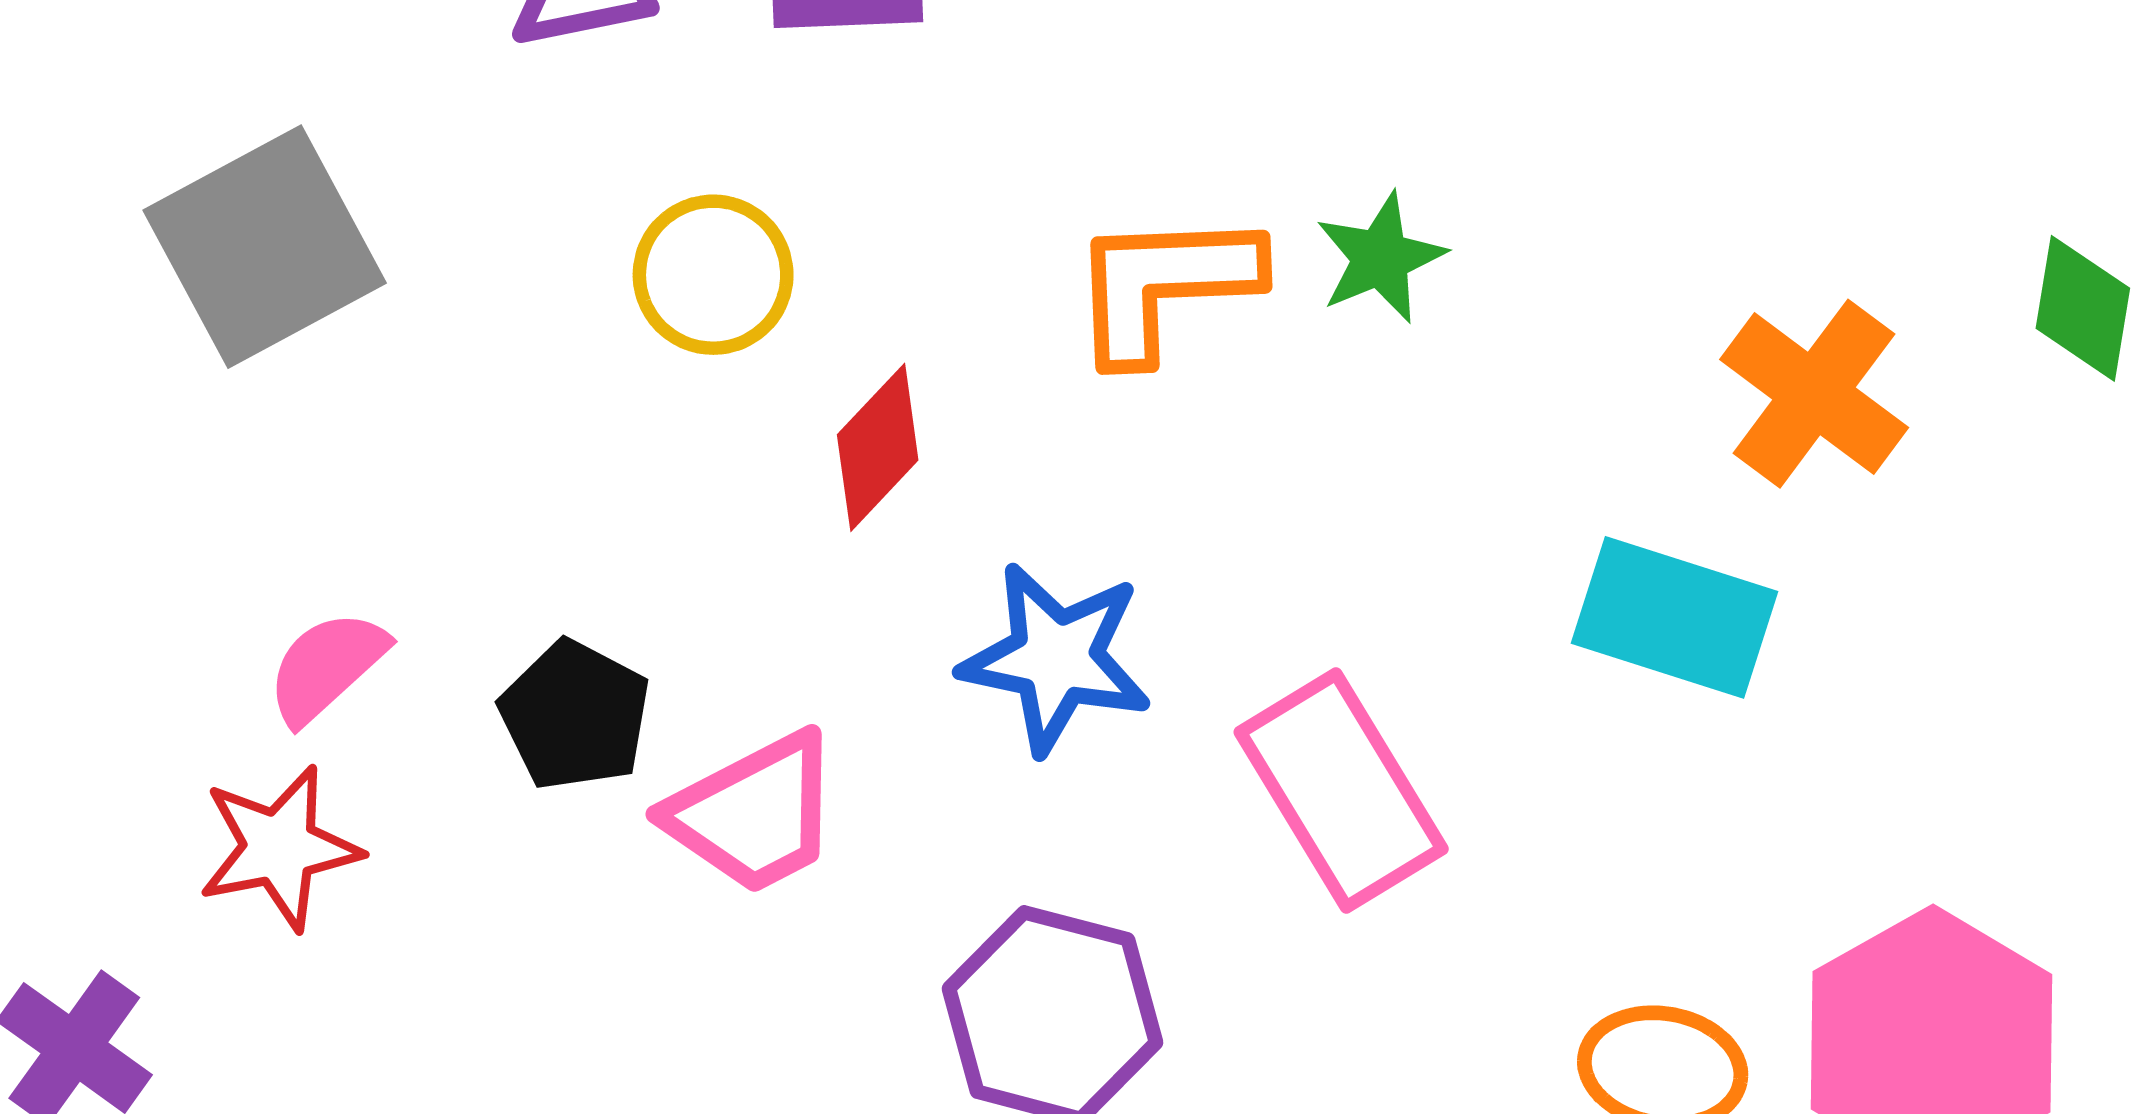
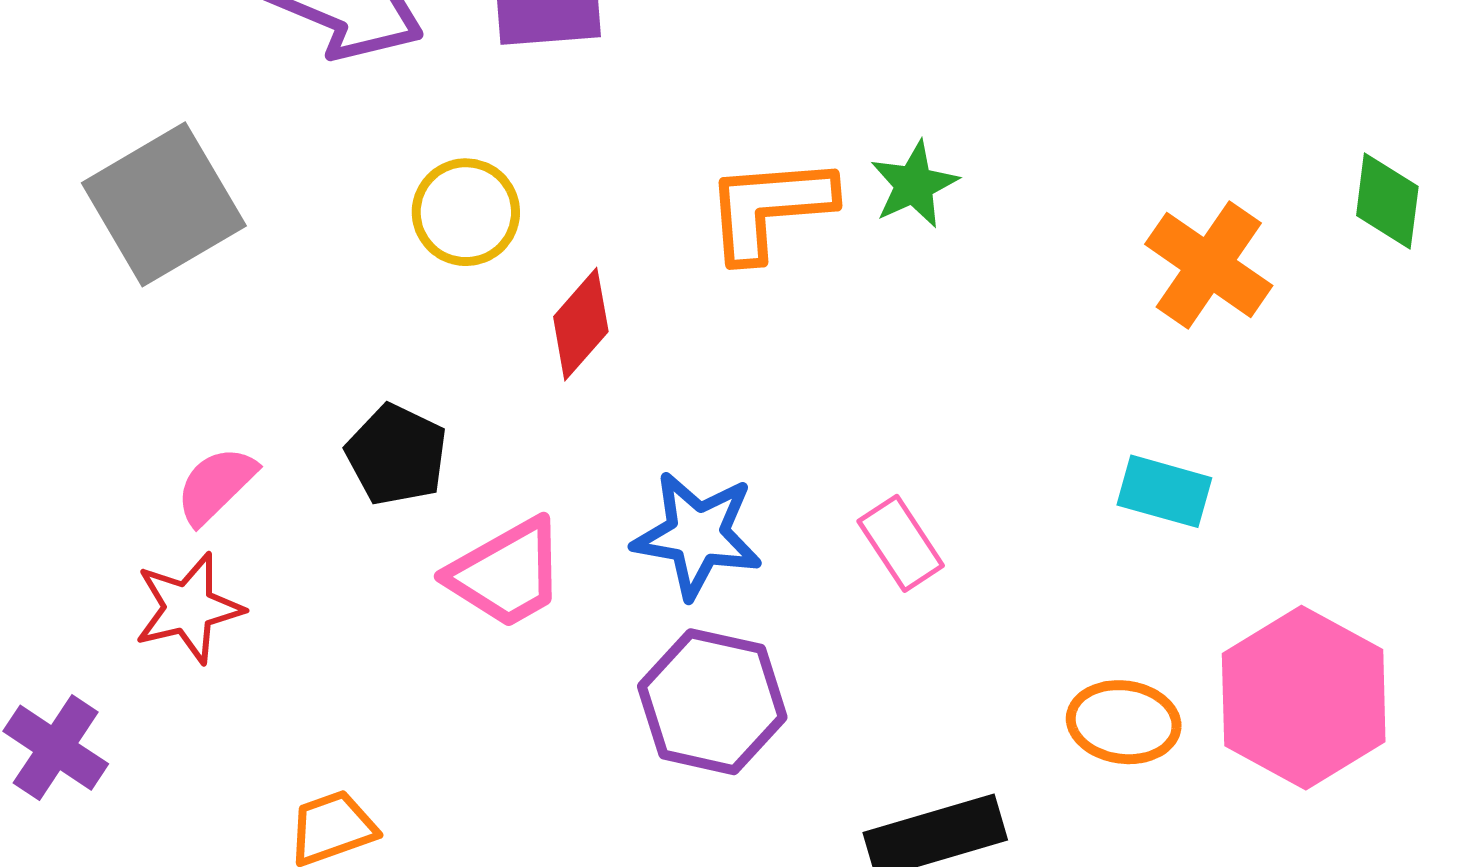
cyan rectangle: (1674, 617) -> (1164, 491), moved, size x0.7
blue star: (1056, 658) -> (697, 535), moved
black pentagon: (575, 715) -> (397, 455), moved
pink rectangle: (1341, 790) -> (901, 543), size x0.6

